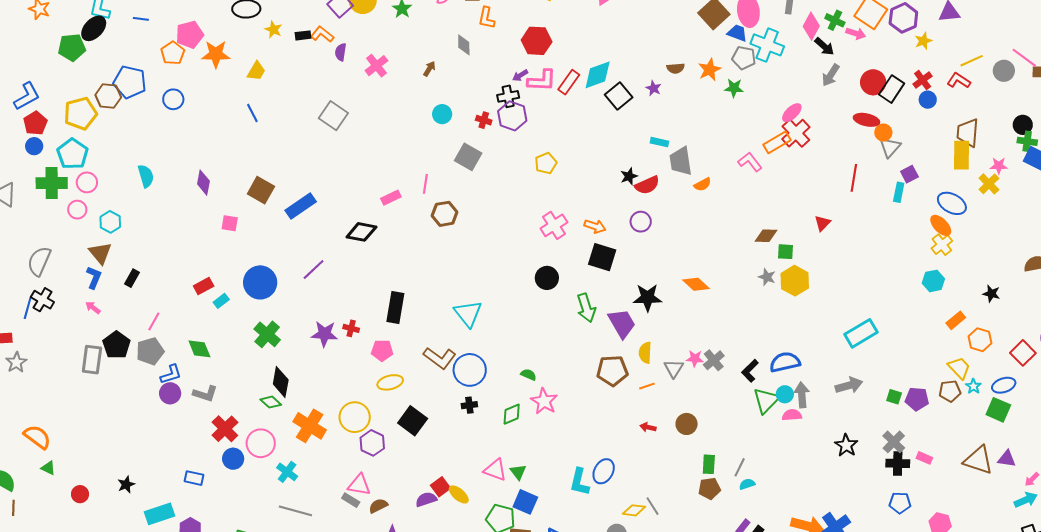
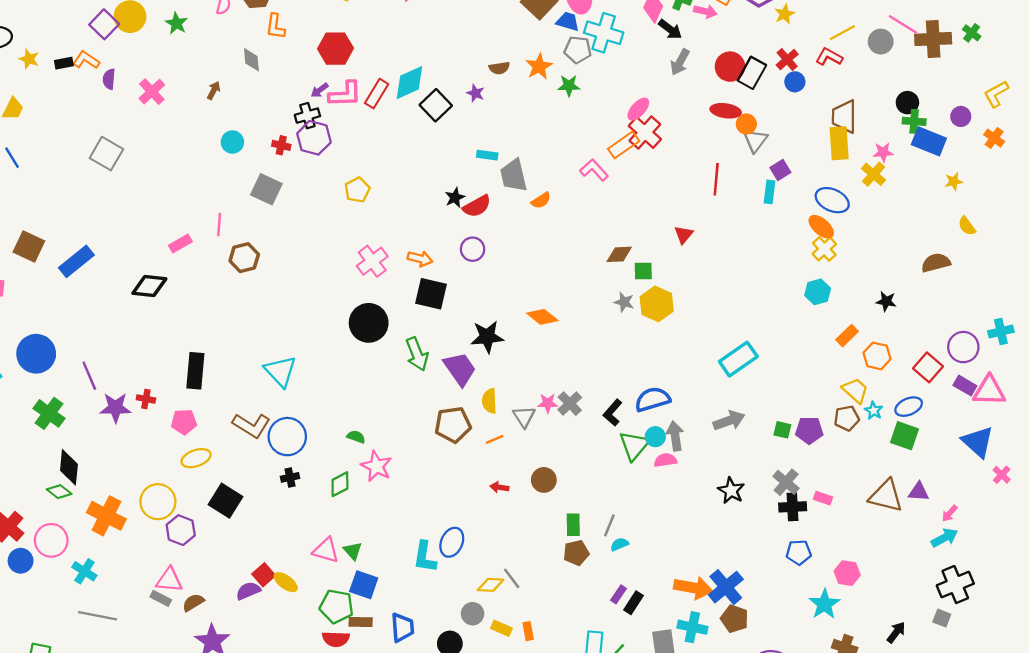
purple line: (314, 270) -> (89, 376), moved, turned -65
black circle: (547, 278) -> (369, 323), size x1.4

